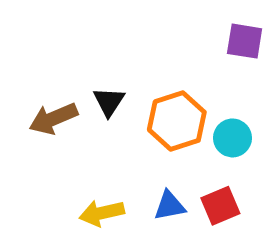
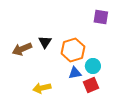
cyan circle: (232, 138) -> (93, 66), moved
blue triangle: (170, 206) -> (75, 73), moved

